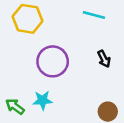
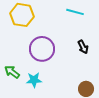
green arrow: (15, 107) -> (12, 72), moved

